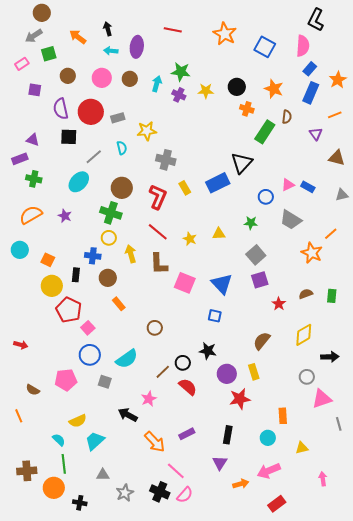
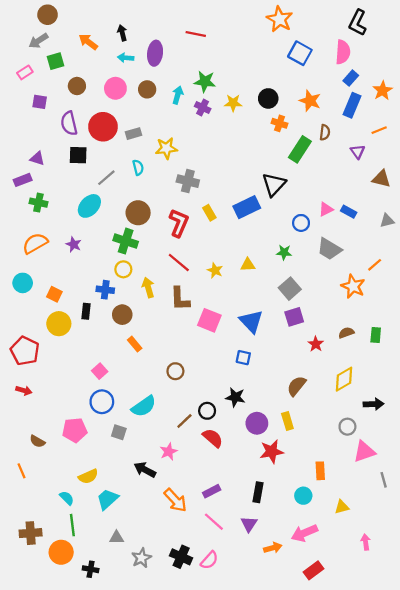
orange star: (225, 34) -> (280, 19), moved
red pentagon: (69, 310) -> (25, 351), moved
pink line: (176, 471) -> (214, 522), moved

